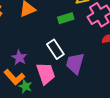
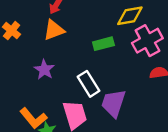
purple star: (19, 58) -> (44, 70), moved

